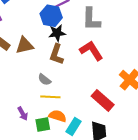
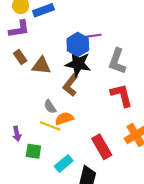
black star: (57, 33) -> (78, 64), size x1.4
red L-shape: (91, 51) -> (121, 95), moved
orange semicircle: (58, 116) -> (64, 119), moved, turned -54

